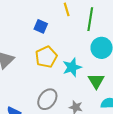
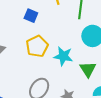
cyan star: (72, 67) -> (63, 56), turned 30

